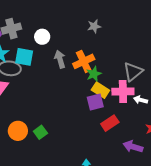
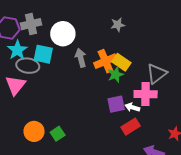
white circle: (42, 37) -> (63, 34), size x1.5
yellow rectangle: (100, 90) -> (121, 62), moved
white arrow: (141, 100) -> (132, 107), moved

